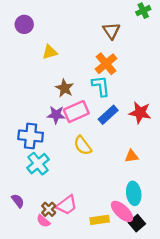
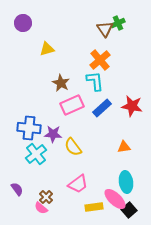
green cross: (143, 11) -> (118, 23), moved
purple star: (56, 115) -> (53, 134), moved
yellow semicircle: (83, 146) -> (73, 147), moved
pink trapezoid: (67, 205) -> (78, 184), moved

